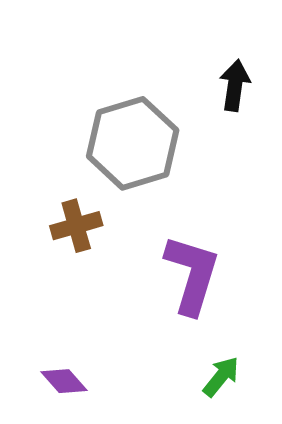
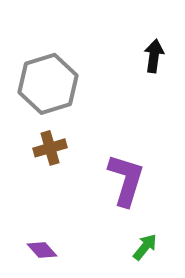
gray hexagon: (133, 143) -> (48, 84), moved

